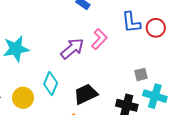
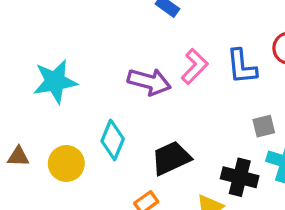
blue L-shape: (131, 22) -> (242, 67), moved
purple arrow: (72, 48) -> (149, 82), turned 55

